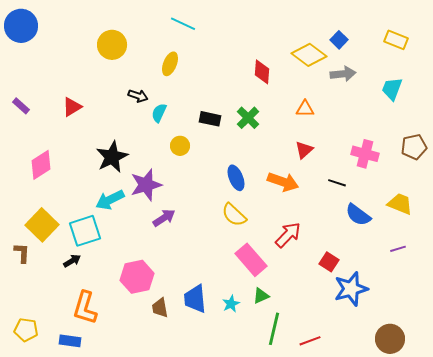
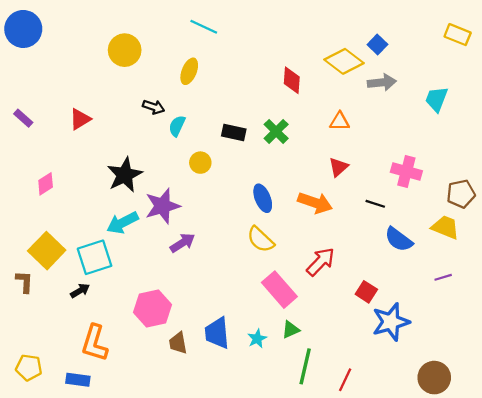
yellow rectangle: (396, 40) -> (458, 35), moved
brown pentagon: (414, 147) -> (461, 194), moved
pink diamond: (41, 165) -> (46, 184), size x0.7
red line: (310, 341) -> (345, 380), turned -45

